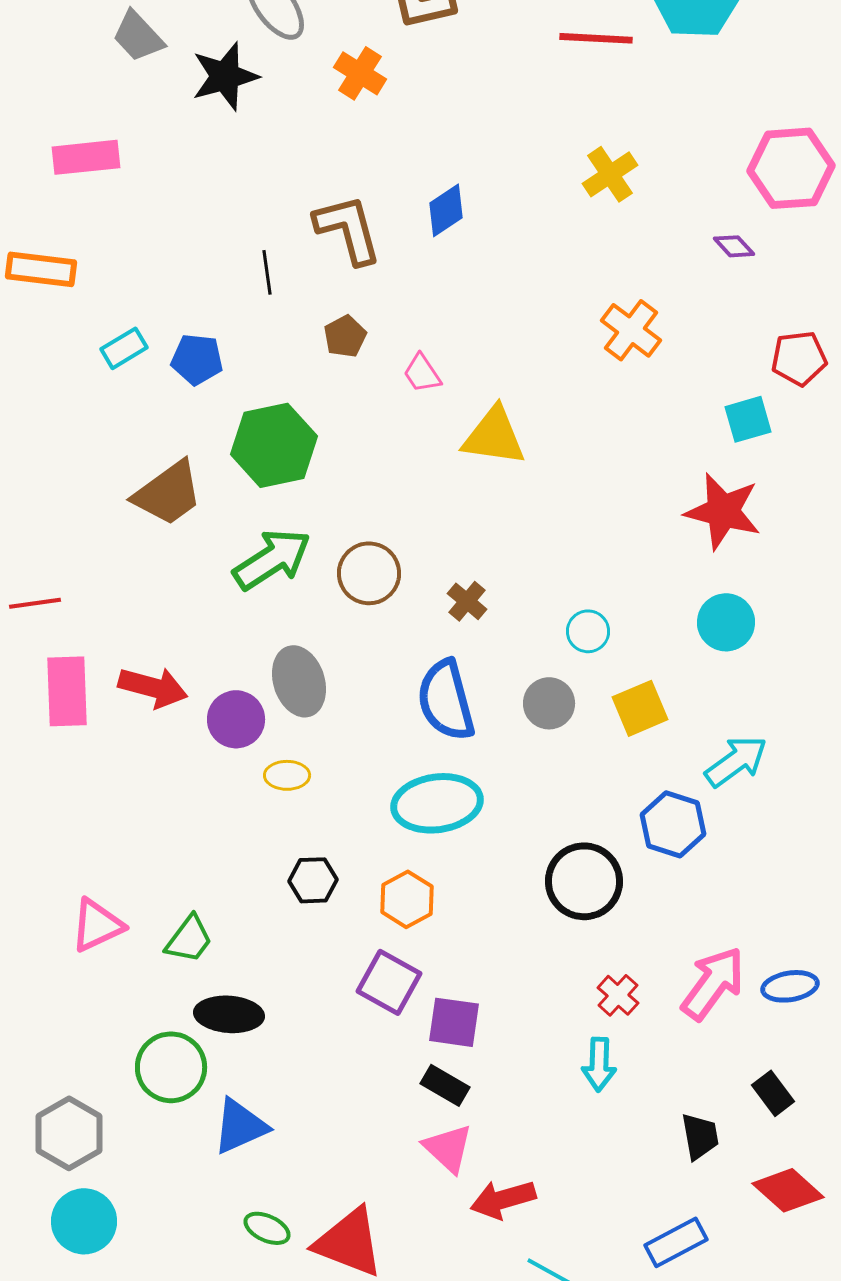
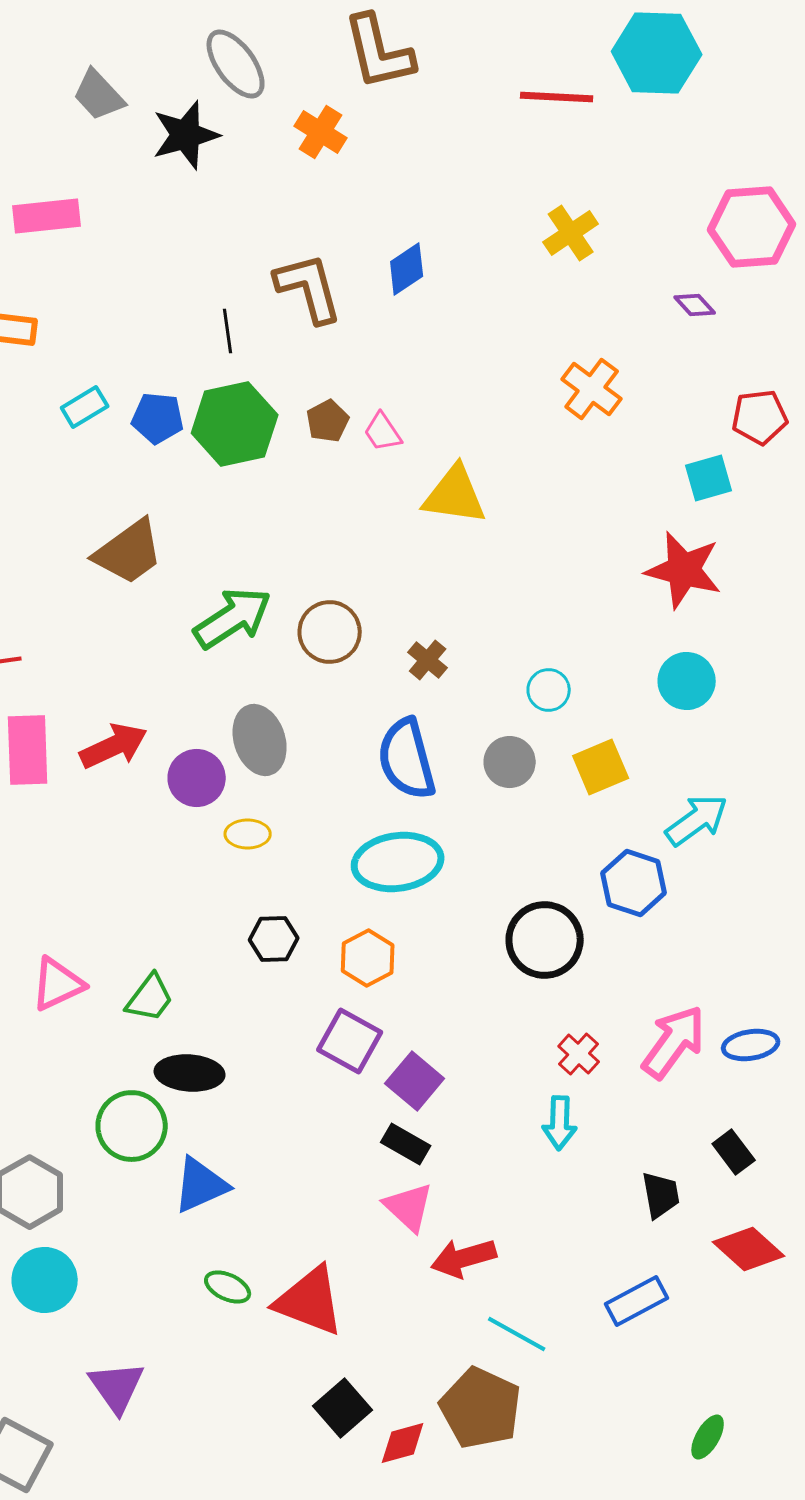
brown pentagon: (345, 336) -> (328, 421), moved
green hexagon: (274, 445) -> (235, 424), moved
red arrow: (153, 687) -> (114, 746), turned -40
purple square: (454, 1022) -> (415, 1081), turned 32

